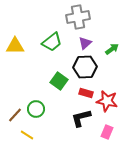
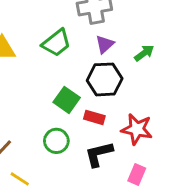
red rectangle: (86, 93) -> (94, 117), moved
green circle: (36, 109) -> (56, 141), moved

